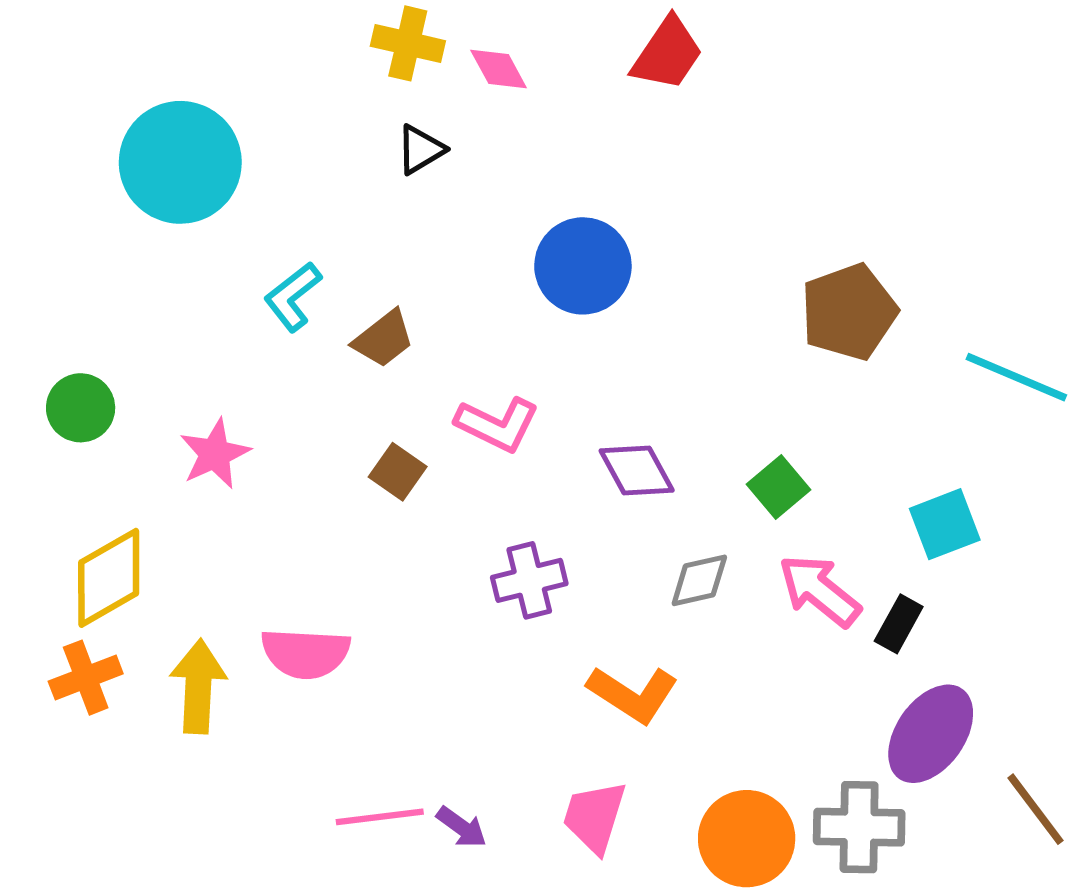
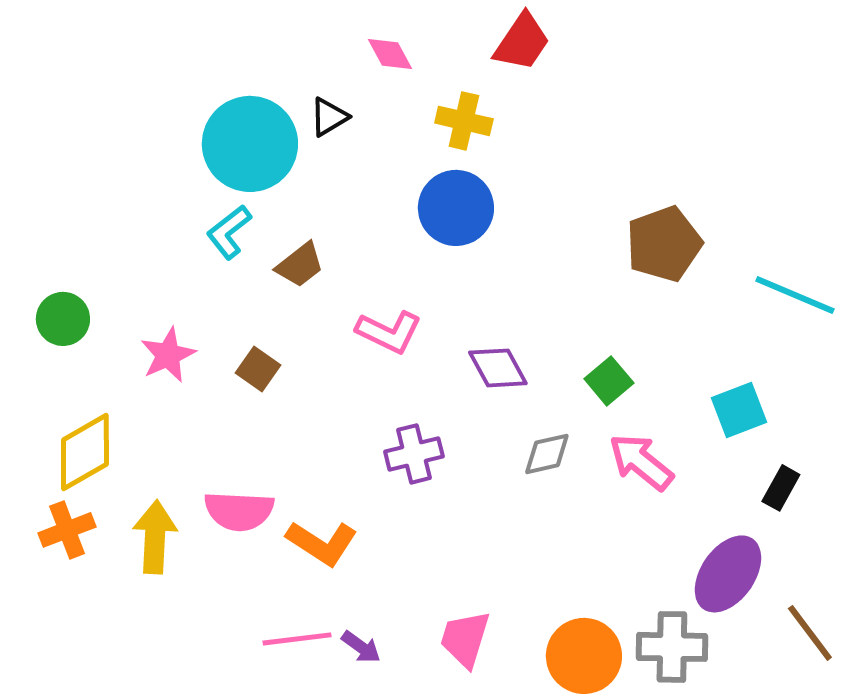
yellow cross: (408, 43) -> (464, 121), moved
cyan circle: (180, 162) -> (250, 144), moved
brown square: (398, 472) -> (258, 369), moved
black rectangle: (899, 624) -> (781, 488), moved
orange L-shape: (633, 694) -> (322, 543), moved

